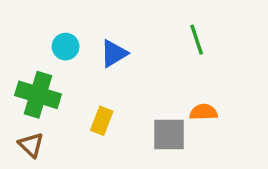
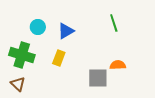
yellow rectangle: (102, 121) -> (59, 58), moved

